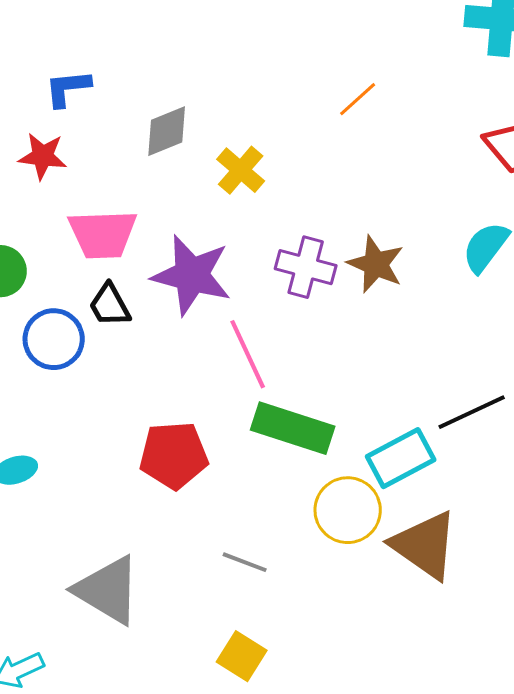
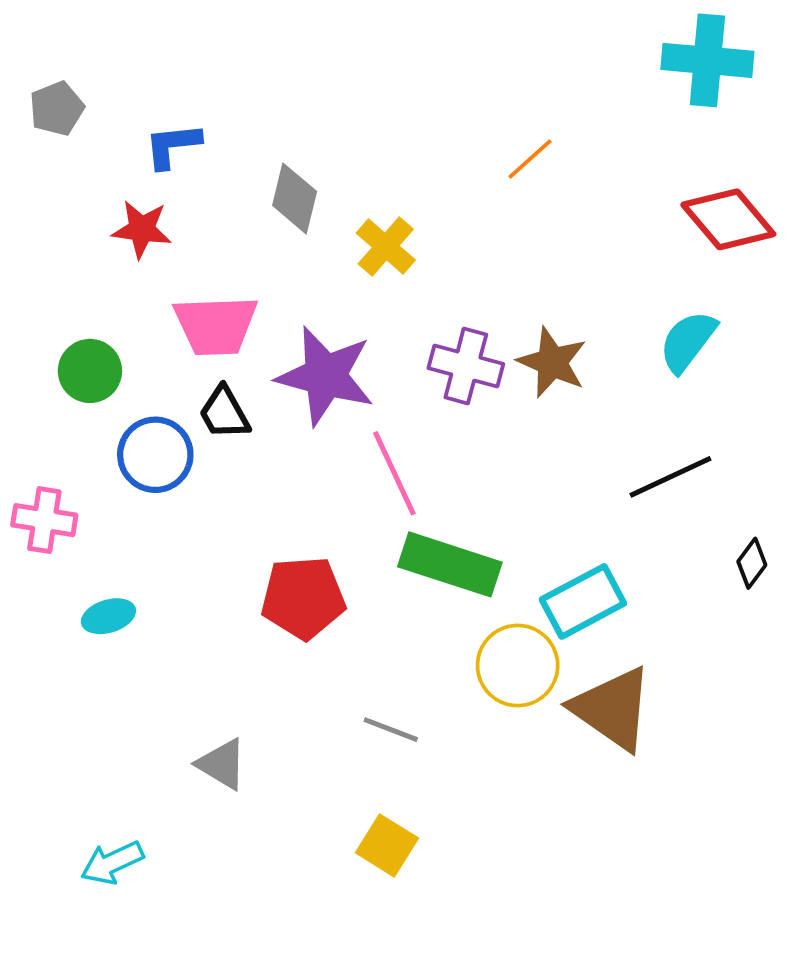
gray diamond: (167, 131) -> (295, 198), turned -54
black line: (472, 412) -> (670, 477), moved
gray triangle: (108, 590) -> (222, 764), size x0.6

